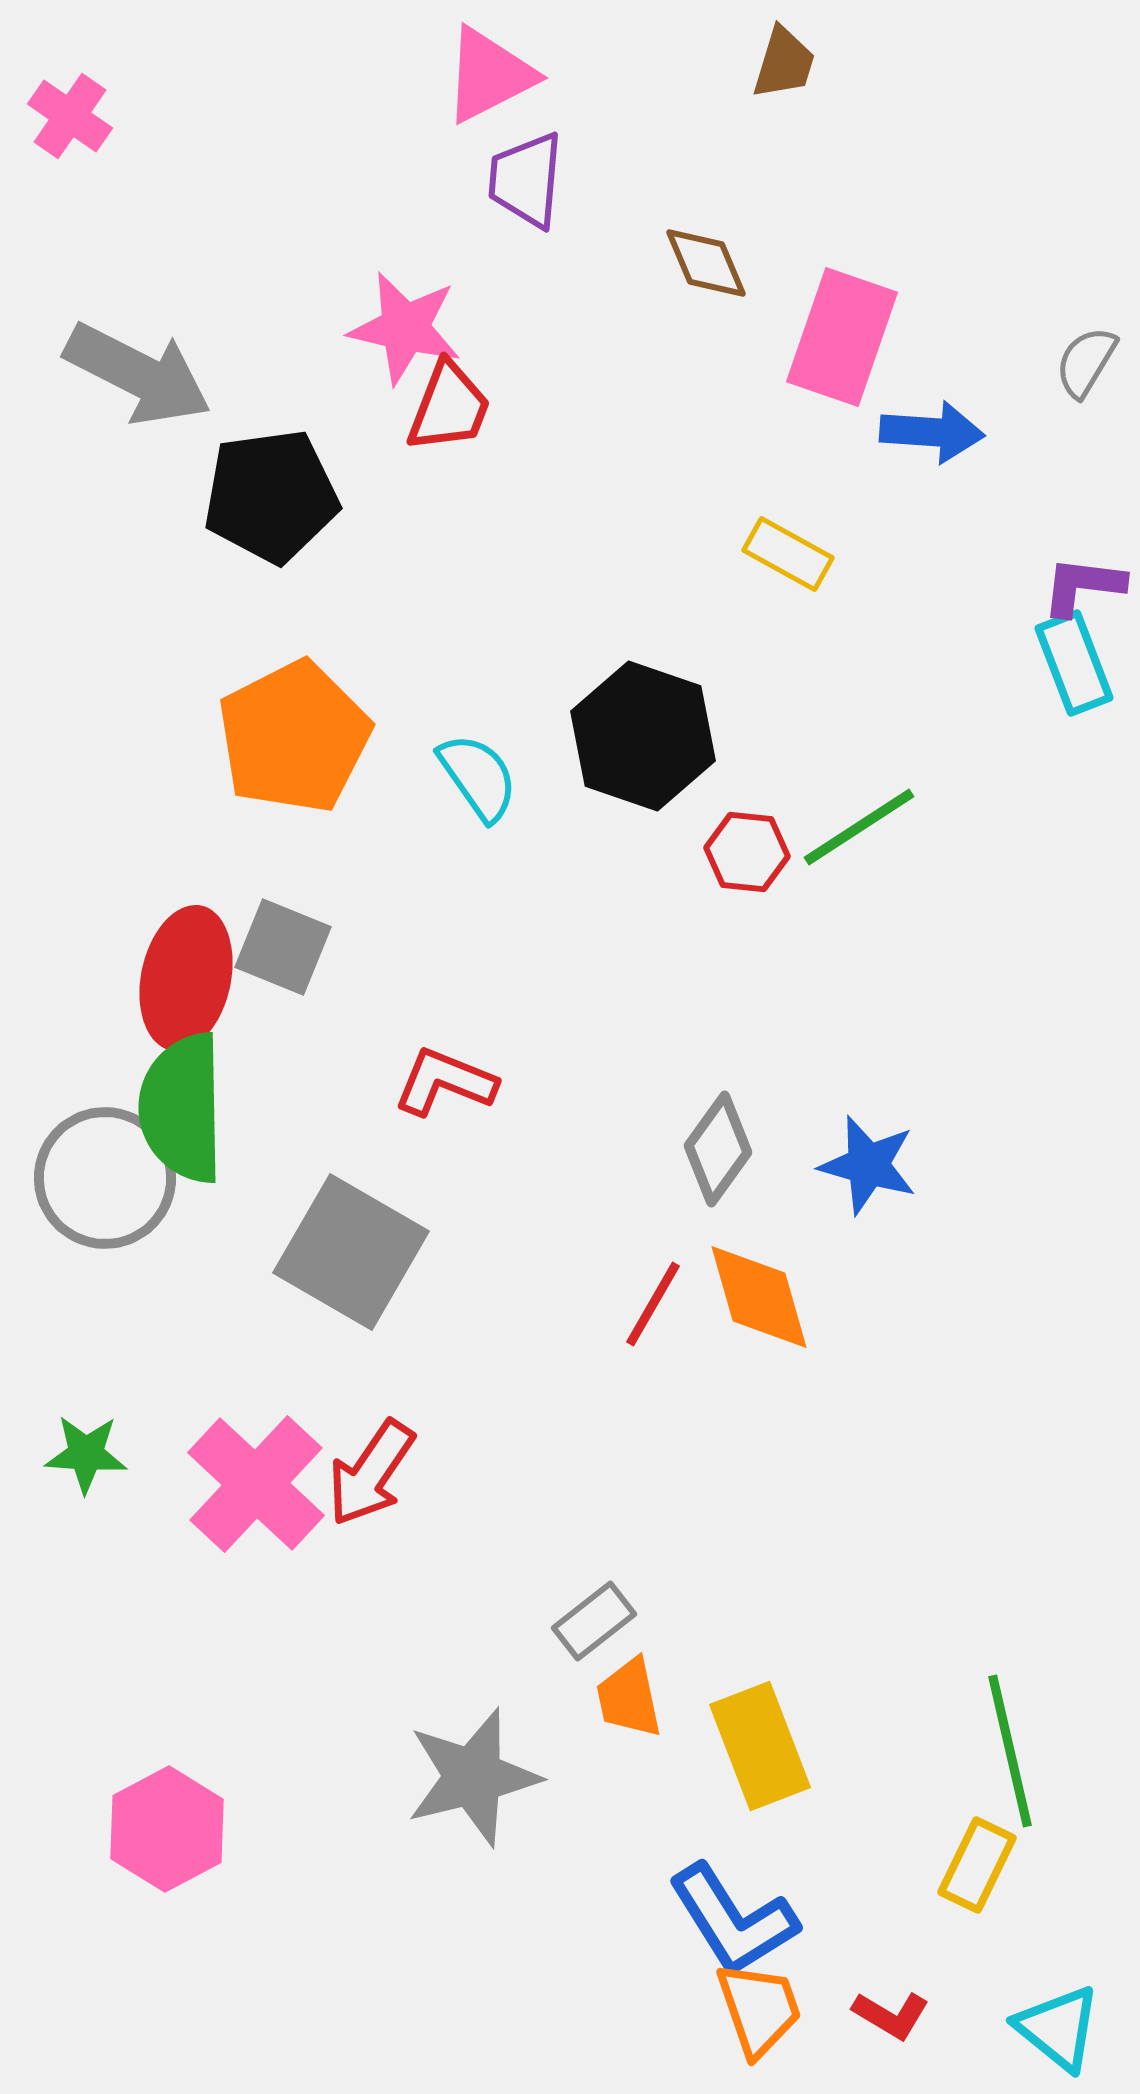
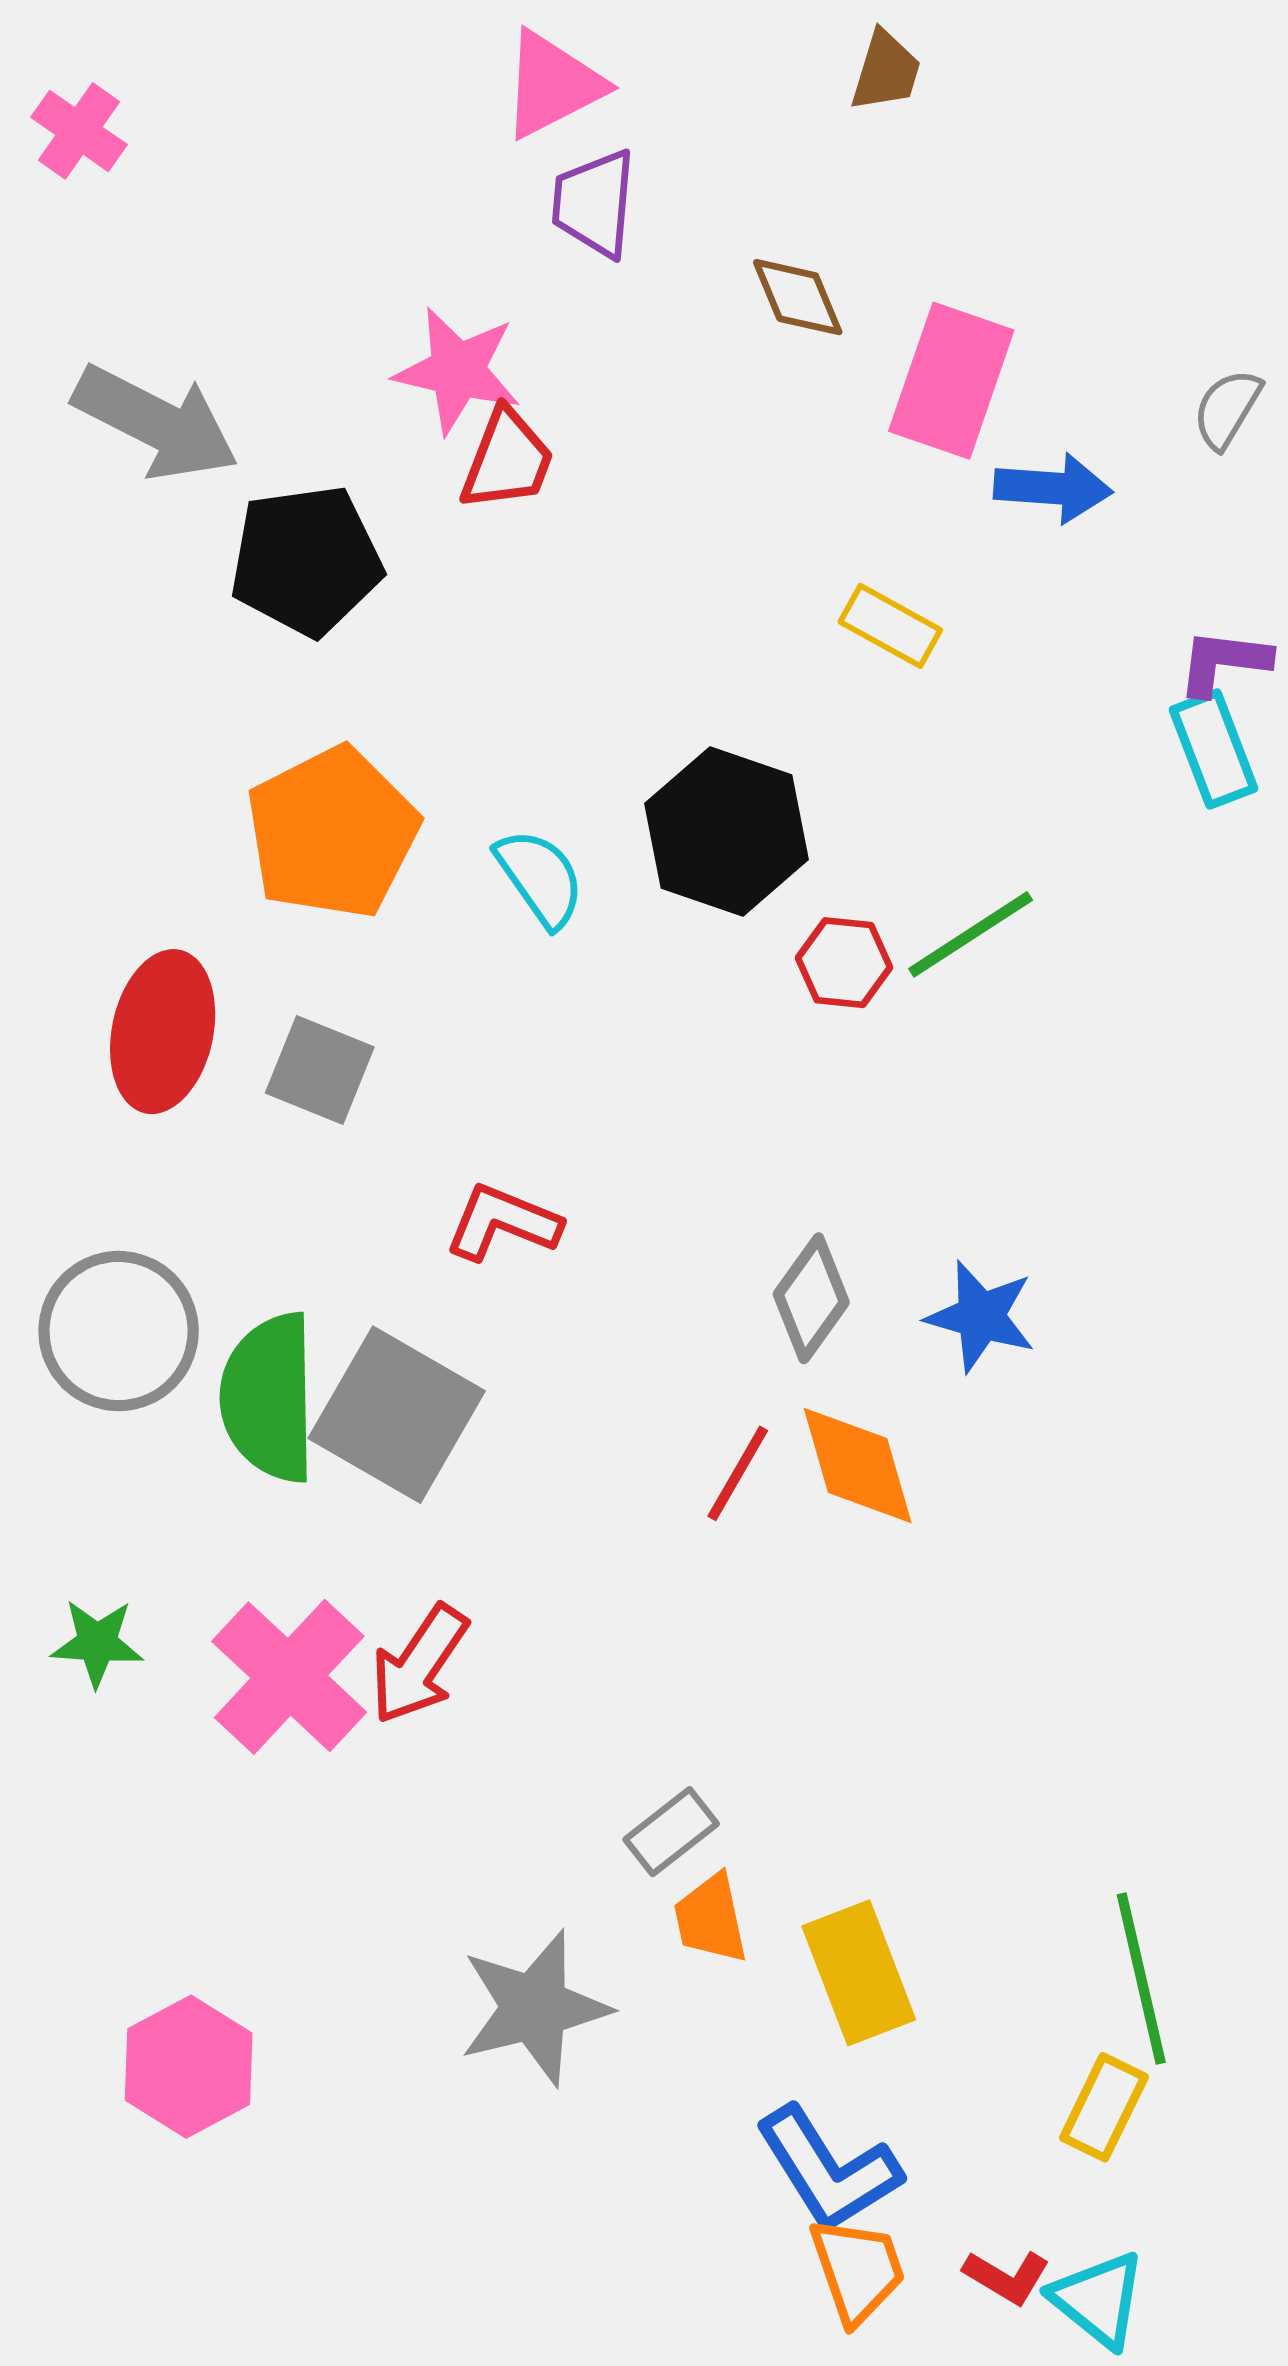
red ellipse: (186, 978) -> (163, 1032), moved
green semicircle: (182, 1108) -> (269, 1398), moved
cyan triangle: (1058, 2028) -> (1098, 2299), moved

